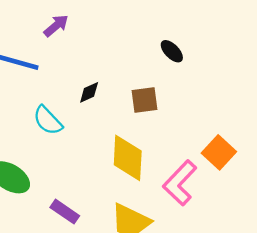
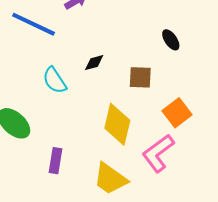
orange square: (219, 152) -> (177, 113), moved
purple rectangle: (65, 212) -> (56, 161), turned 55

